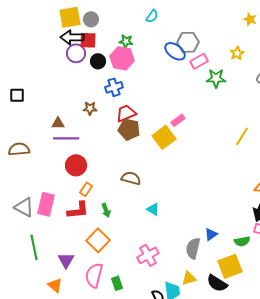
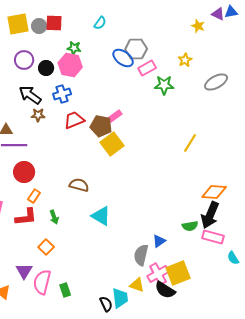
black arrow: (72, 37) -> (30, 95), moved, turned 35
red square: (88, 40) -> (54, 23), moved
pink rectangle: (178, 120) -> (115, 116), moved
brown pentagon: (129, 129) -> (101, 126), moved
cyan triangle: (153, 209) -> (101, 216), size x1.5
orange square: (98, 240) -> (46, 247), size x0.7
green semicircle: (242, 241) -> (190, 226), moved
pink cross: (148, 255) -> (158, 274), moved
purple triangle: (66, 260) -> (24, 271), moved
yellow triangle: (189, 278) -> (137, 285), turned 35

